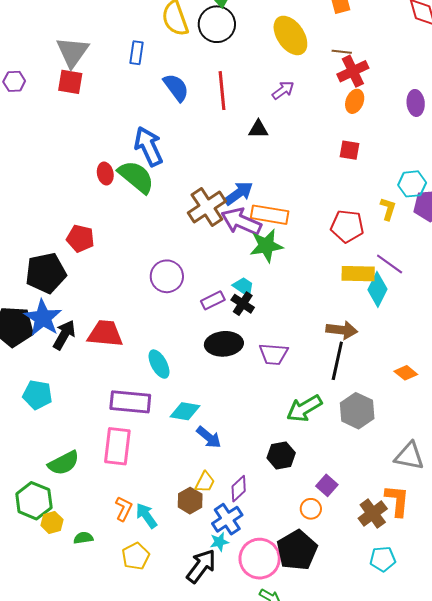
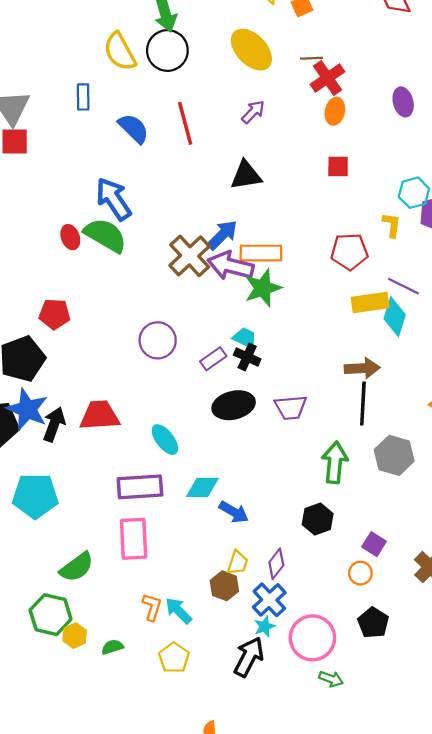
black triangle: (258, 129) -> (246, 175), moved, size x1.4
cyan pentagon: (38, 395) -> (35, 496), size x1.4
green arrow: (304, 408) -> (335, 462), turned 135
black pentagon: (297, 550) -> (373, 623), moved, size x0.7

